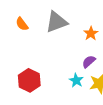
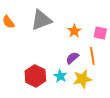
red hexagon: (29, 80) -> (35, 76), moved

